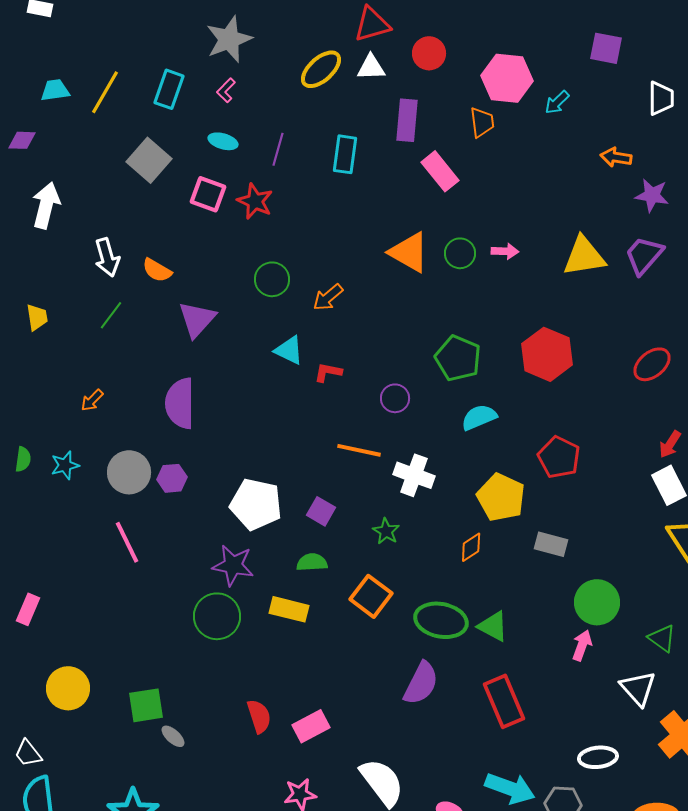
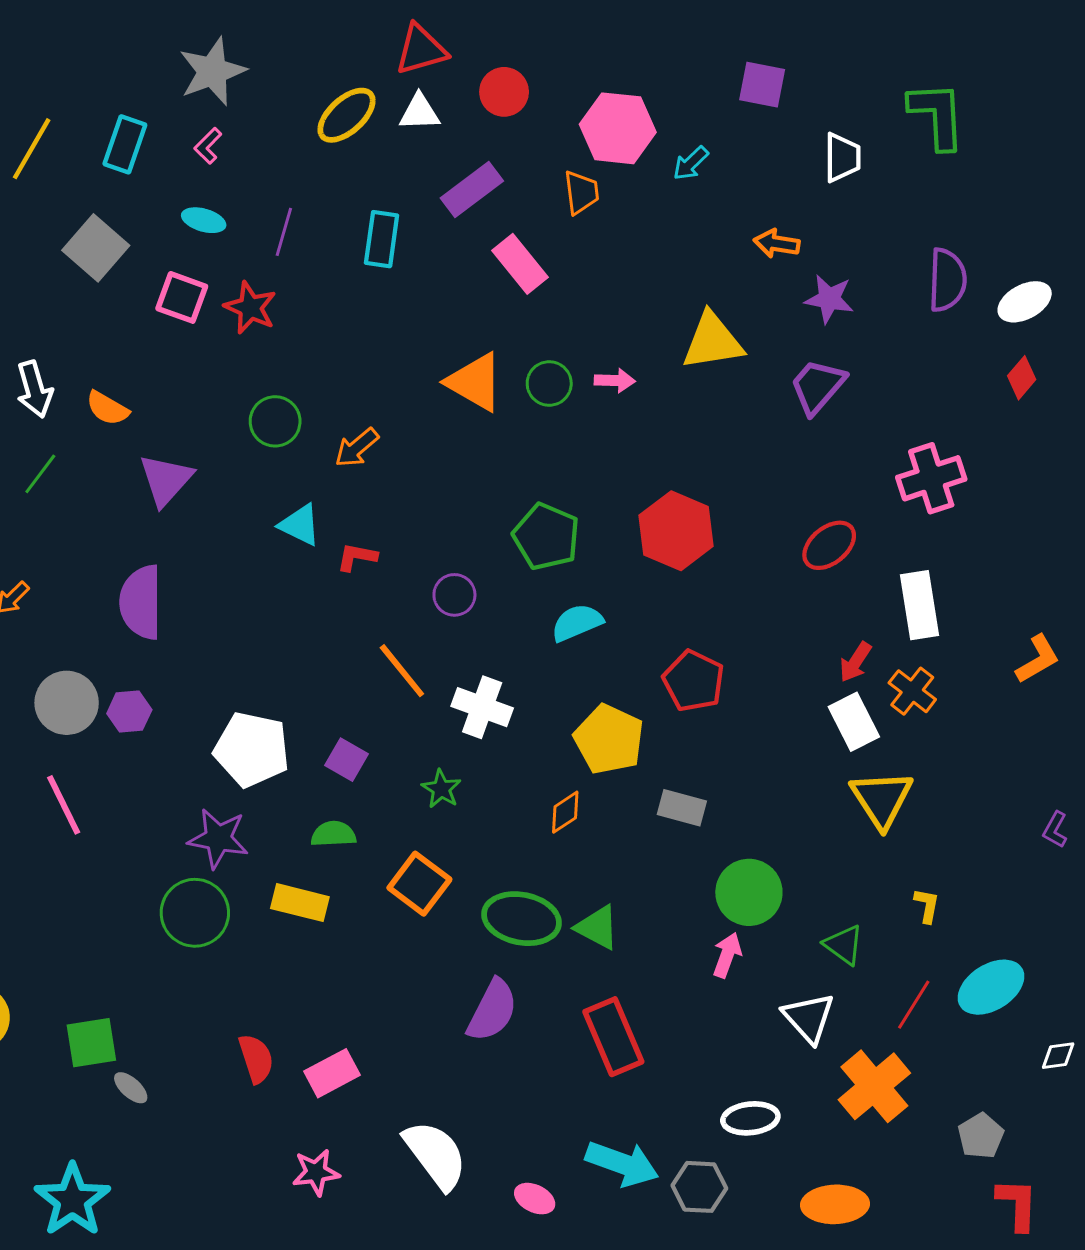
purple rectangle: (407, 120) -> (472, 190), turned 48
yellow triangle: (584, 256) -> (713, 341), moved
orange line: (359, 450) -> (402, 671), turned 39

